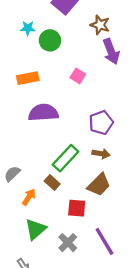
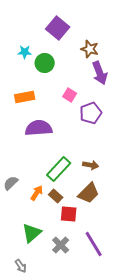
purple pentagon: (101, 123) -> (91, 113), moved
brown rectangle: (52, 183) -> (56, 196), moved
orange arrow: (29, 197) -> (37, 193), moved

